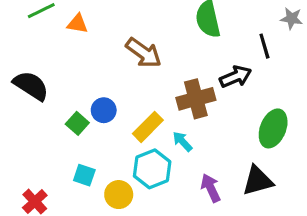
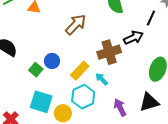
black line: (264, 46) -> (151, 18), turned 42
brown arrow: (144, 53) -> (76, 24), turned -80
cyan square: (84, 175) -> (41, 102), size x1.6

